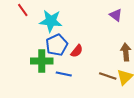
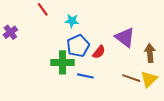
purple triangle: (116, 15) -> (125, 37), moved, size x1.5
cyan star: (51, 21) -> (72, 21), size x0.6

